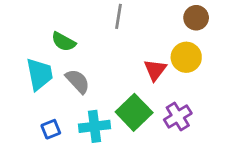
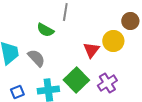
brown circle: (196, 18) -> (130, 21), moved
green semicircle: (63, 42) -> (45, 30), moved

